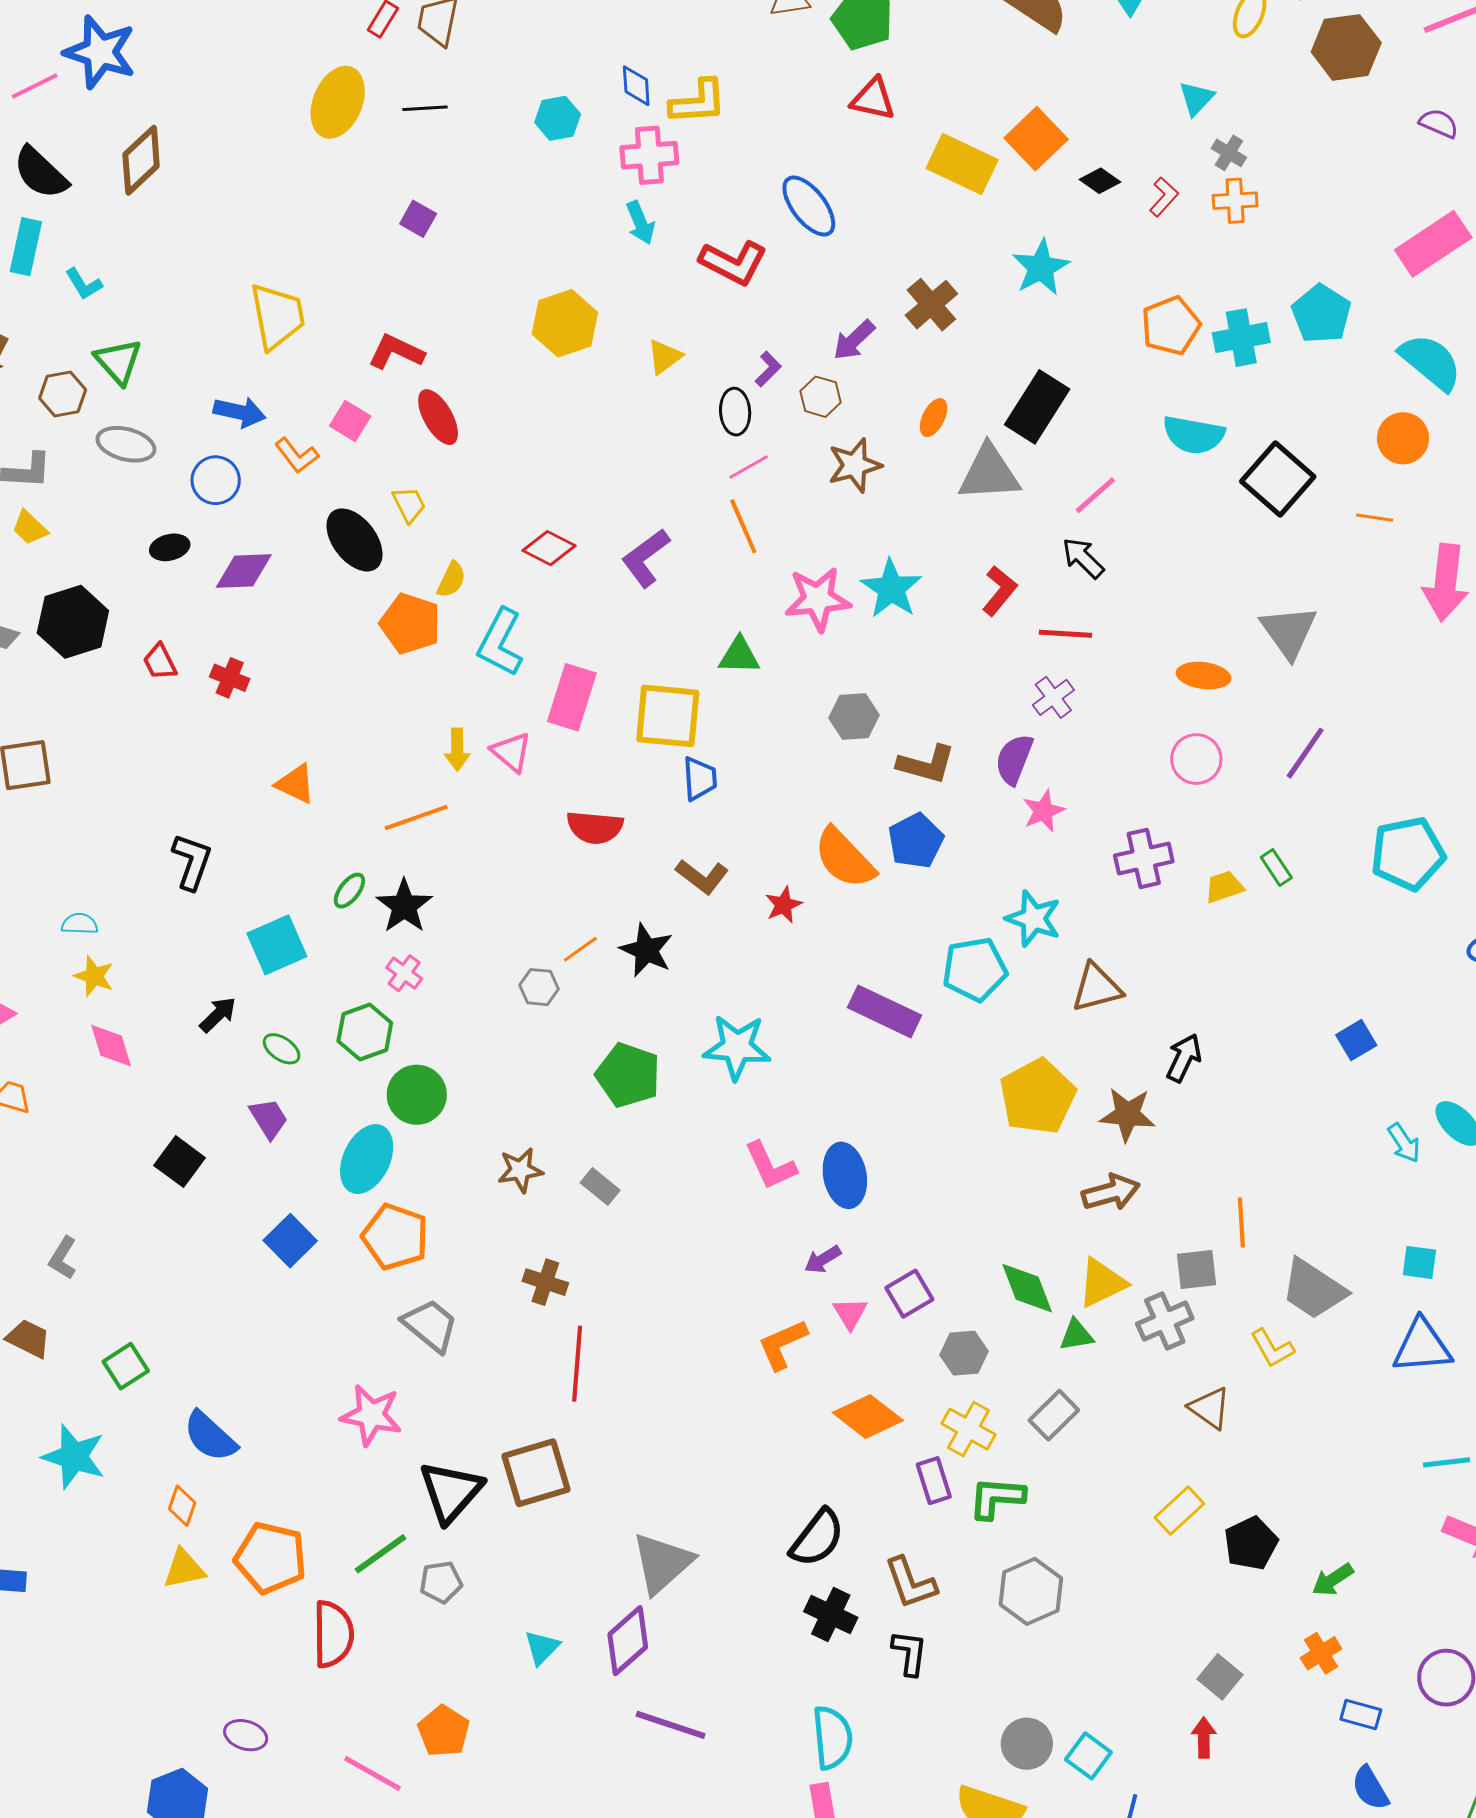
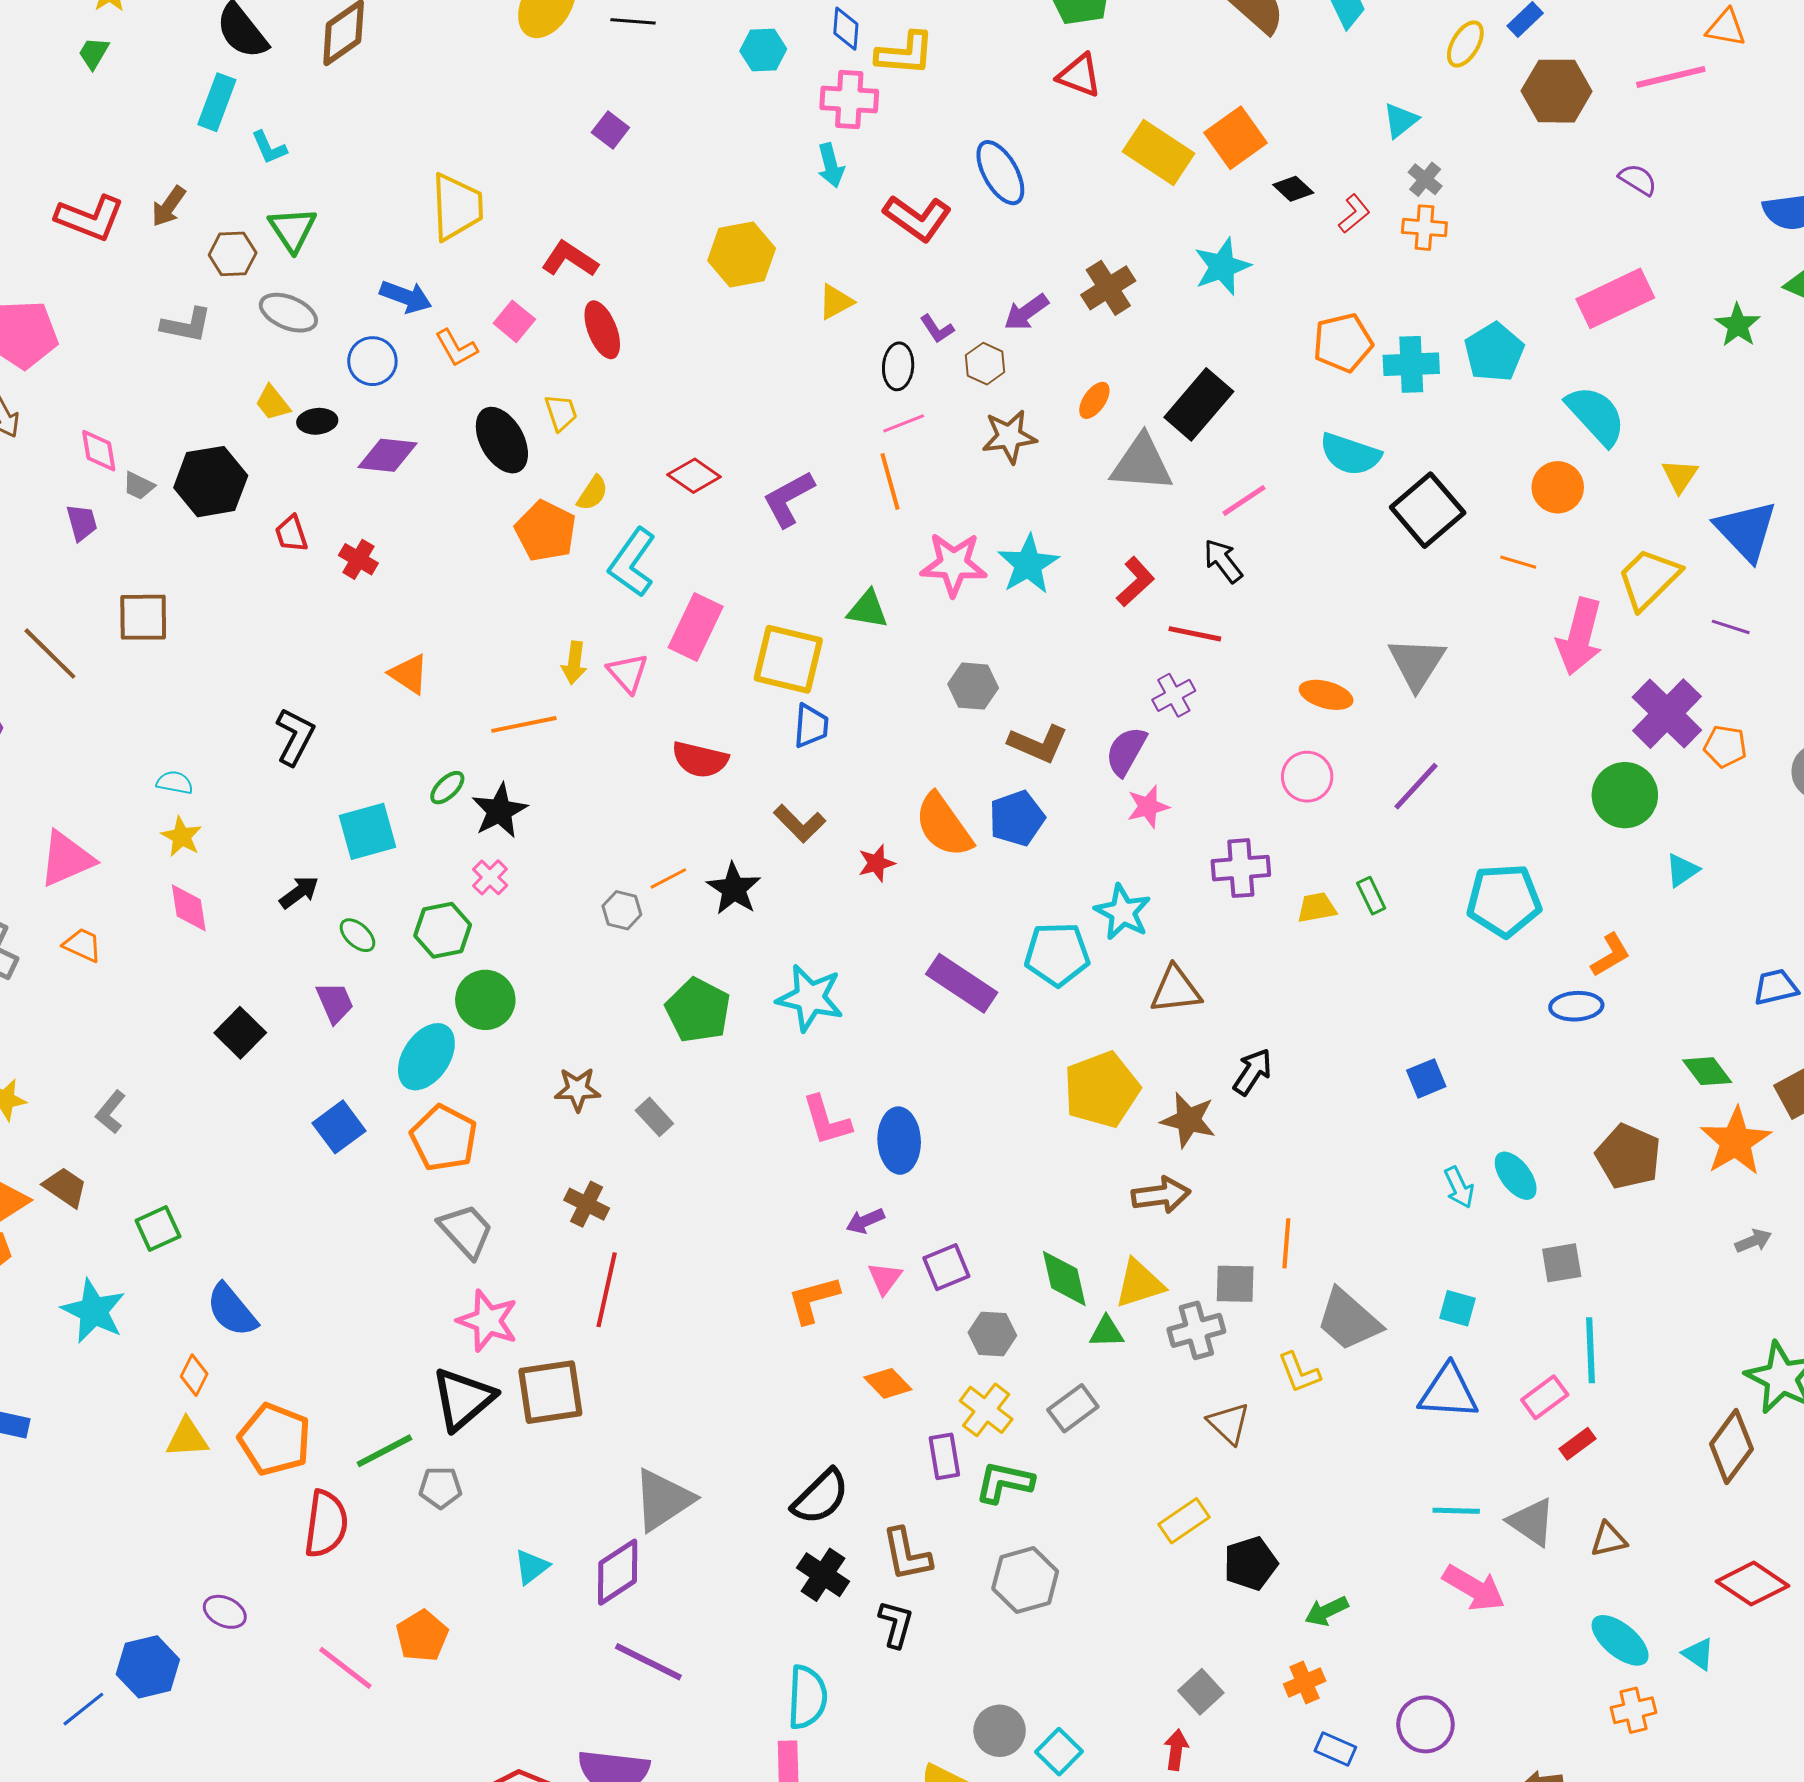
purple L-shape: (768, 369) -> (937, 329), turned 93
yellow trapezoid: (30, 528) -> (273, 403), moved
pink star: (371, 1415) -> (488, 1321), moved
orange diamond: (868, 1417) -> (888, 1383), size x0.7

